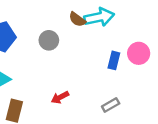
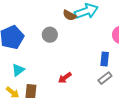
blue rectangle: (114, 60) -> (105, 59), moved

